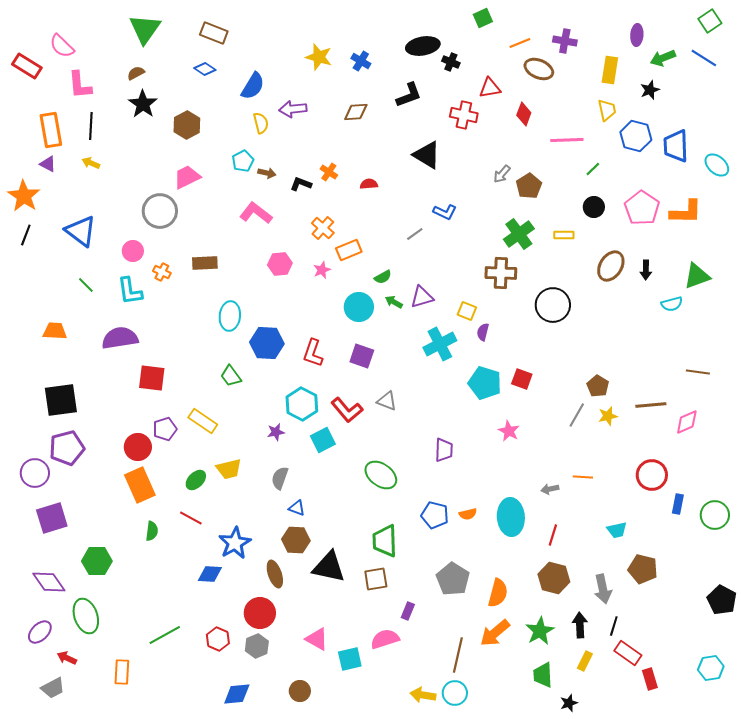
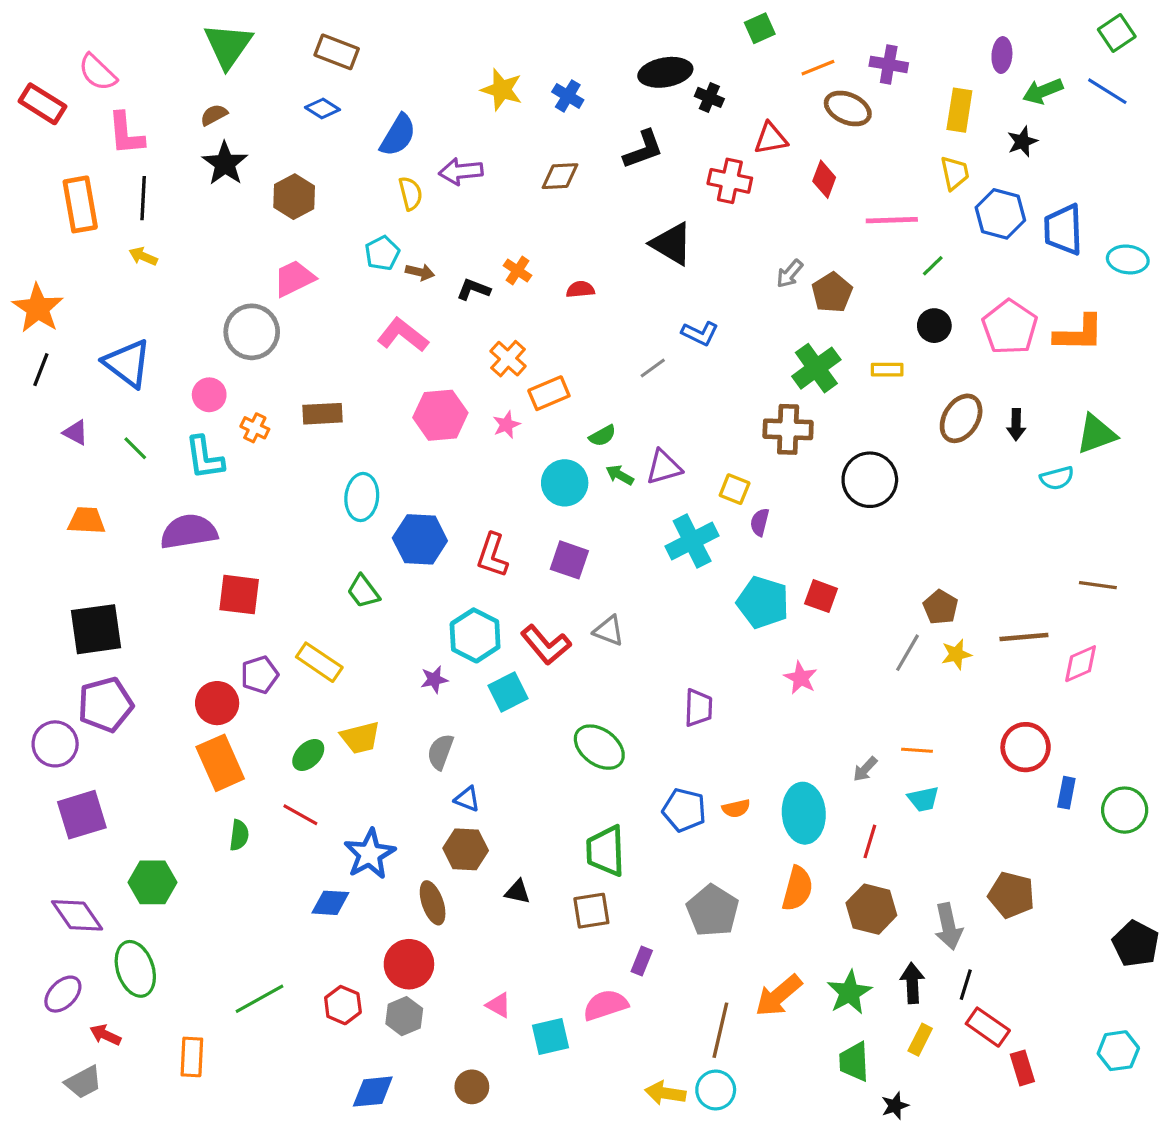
purple triangle: (48, 164) -> (76, 433), moved
cyan ellipse: (717, 165) -> (1128, 259), turned -35
pink hexagon: (280, 264) -> (440, 415), size x1.4
gray arrow: (550, 489) -> (865, 769), turned -36
cyan trapezoid: (617, 530) -> (923, 799), moved
black triangle: (329, 567) -> (517, 892), size x0.5
orange semicircle: (498, 593) -> (797, 889), moved
pink triangle: (317, 639) -> (499, 1005), size x0.7

